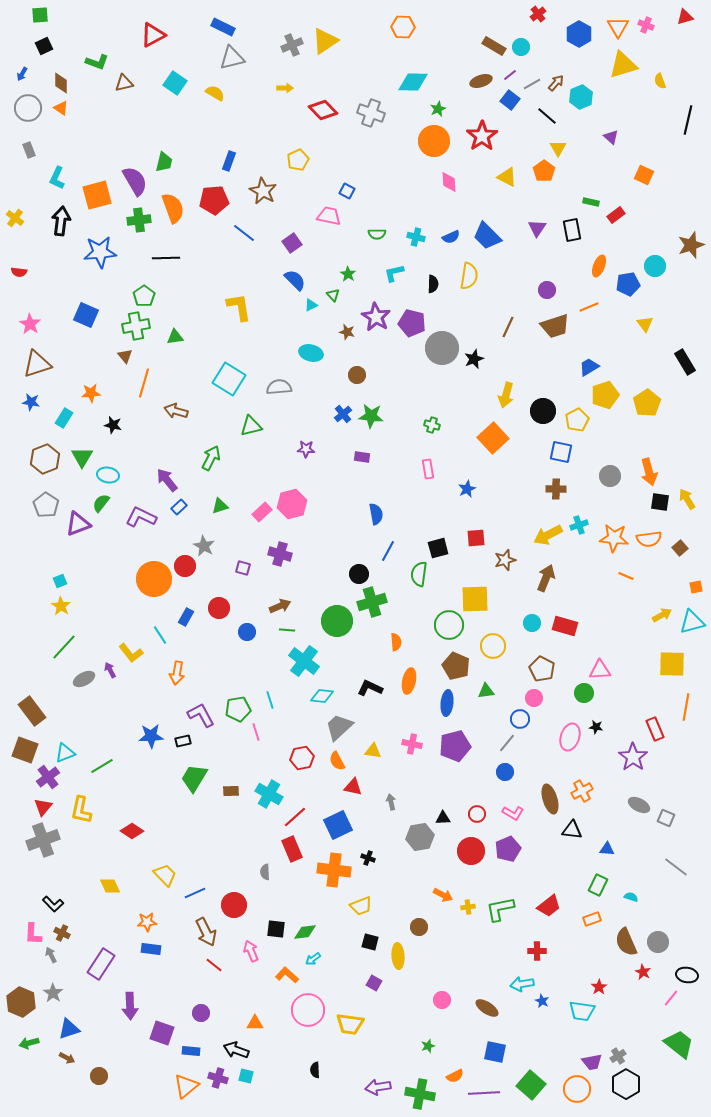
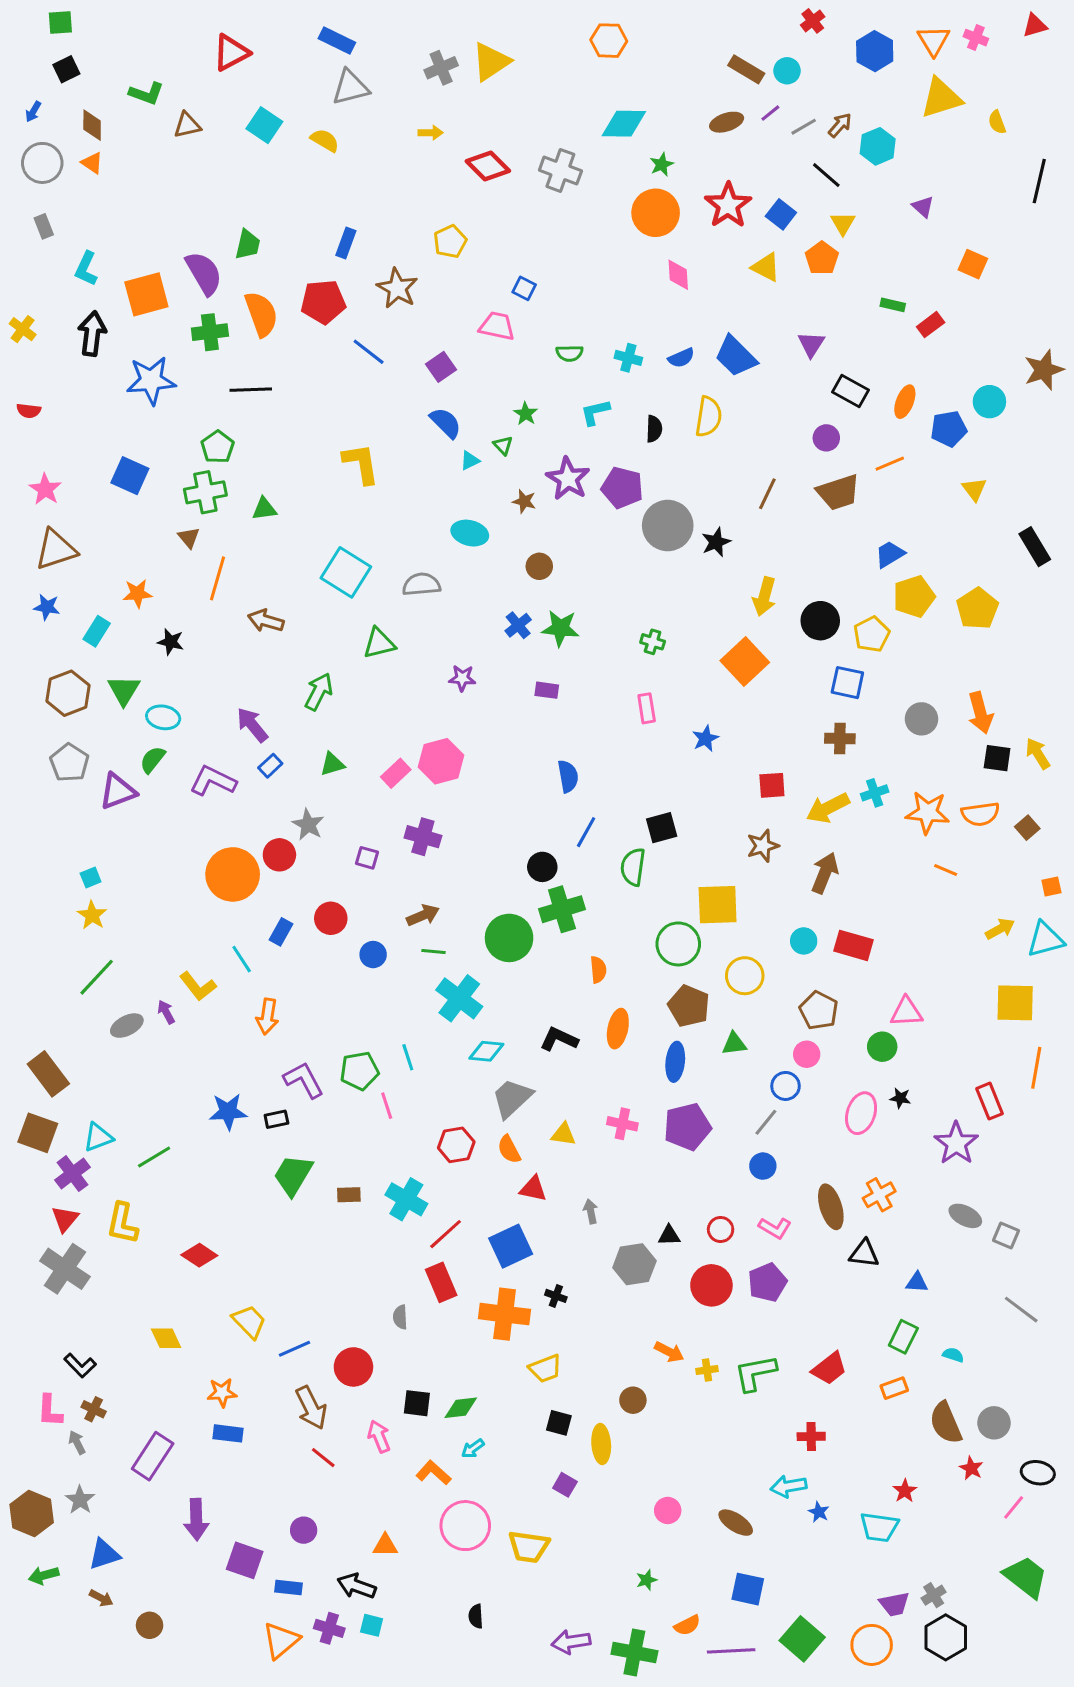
blue square: (510, 100) -> (781, 214), moved
black rectangle: (572, 230) -> (850, 391), moved, turned -50
red square: (476, 538) -> (772, 785), moved
gray cross: (43, 840) -> (65, 1269), turned -36

